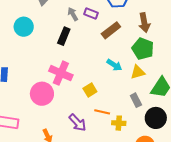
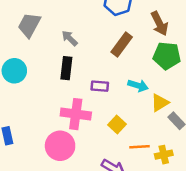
purple rectangle: (91, 13) -> (100, 86), moved
yellow triangle: (138, 72) -> (160, 103), moved

